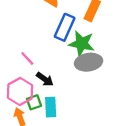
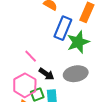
green star: (82, 44) -> (78, 42), turned -30
gray ellipse: (89, 62) -> (76, 74), moved

